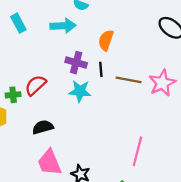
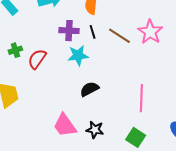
brown line: (129, 80) -> (119, 36), turned 35
green cross: (13, 95) -> (15, 50), moved
black semicircle: (43, 127) -> (89, 89), moved

